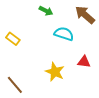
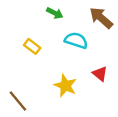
yellow rectangle: (13, 39) -> (32, 46), moved
red triangle: (84, 62) -> (100, 74), turned 32

